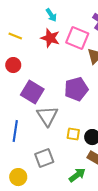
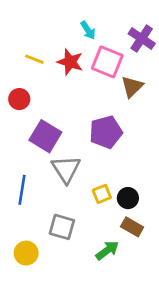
cyan arrow: (51, 15) -> (88, 30), moved
yellow line: (15, 36) -> (34, 59), moved
yellow square: (73, 134) -> (102, 194), turned -32
gray square: (44, 158) -> (62, 227), turned 36

